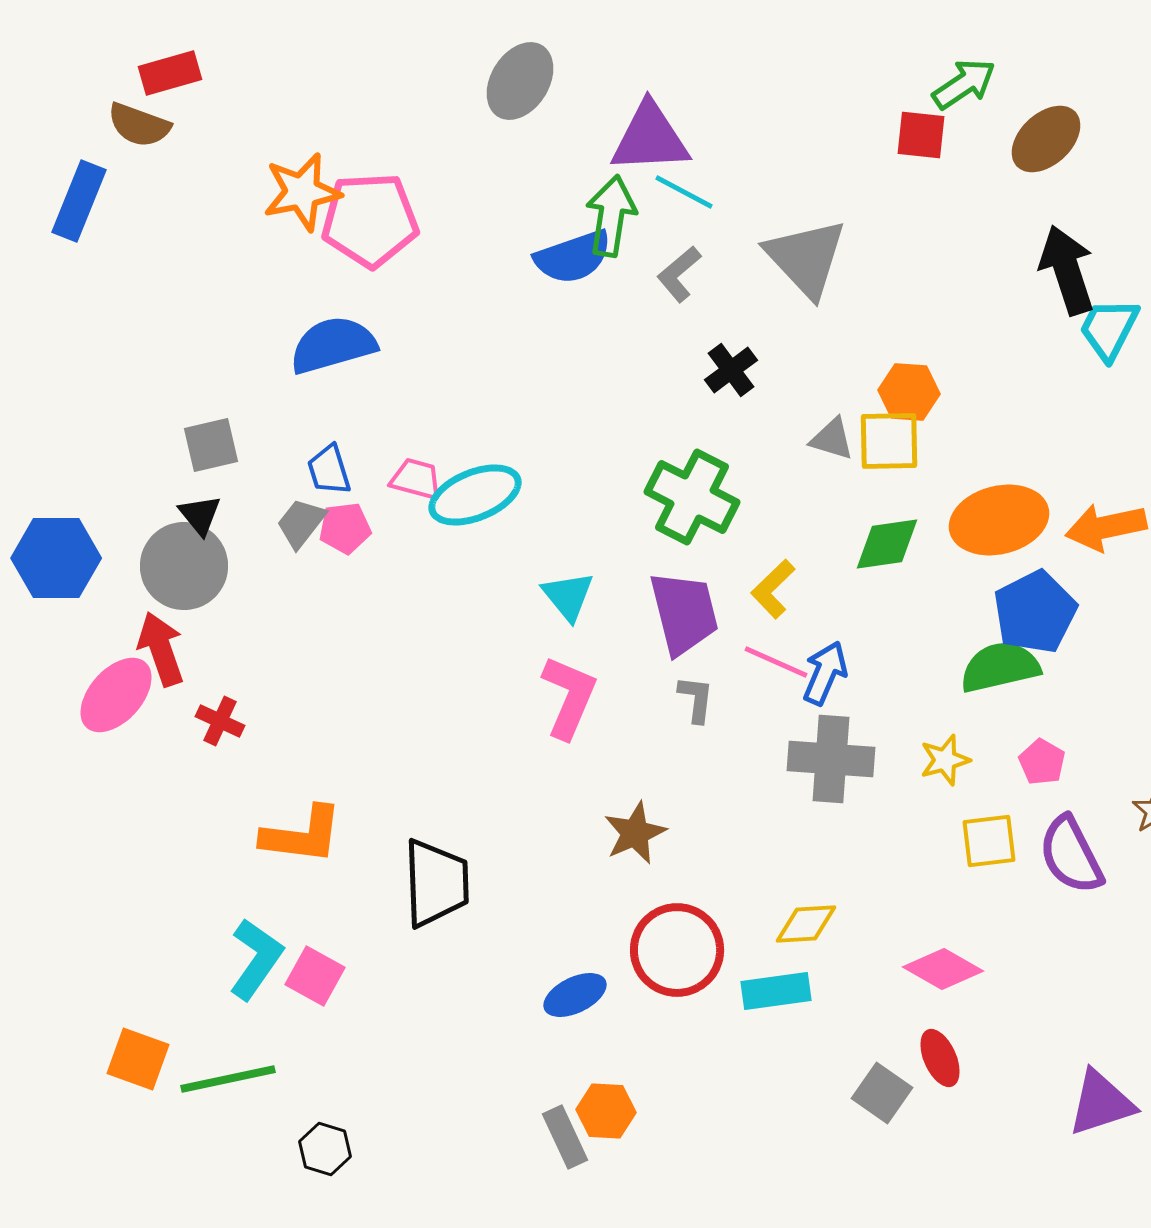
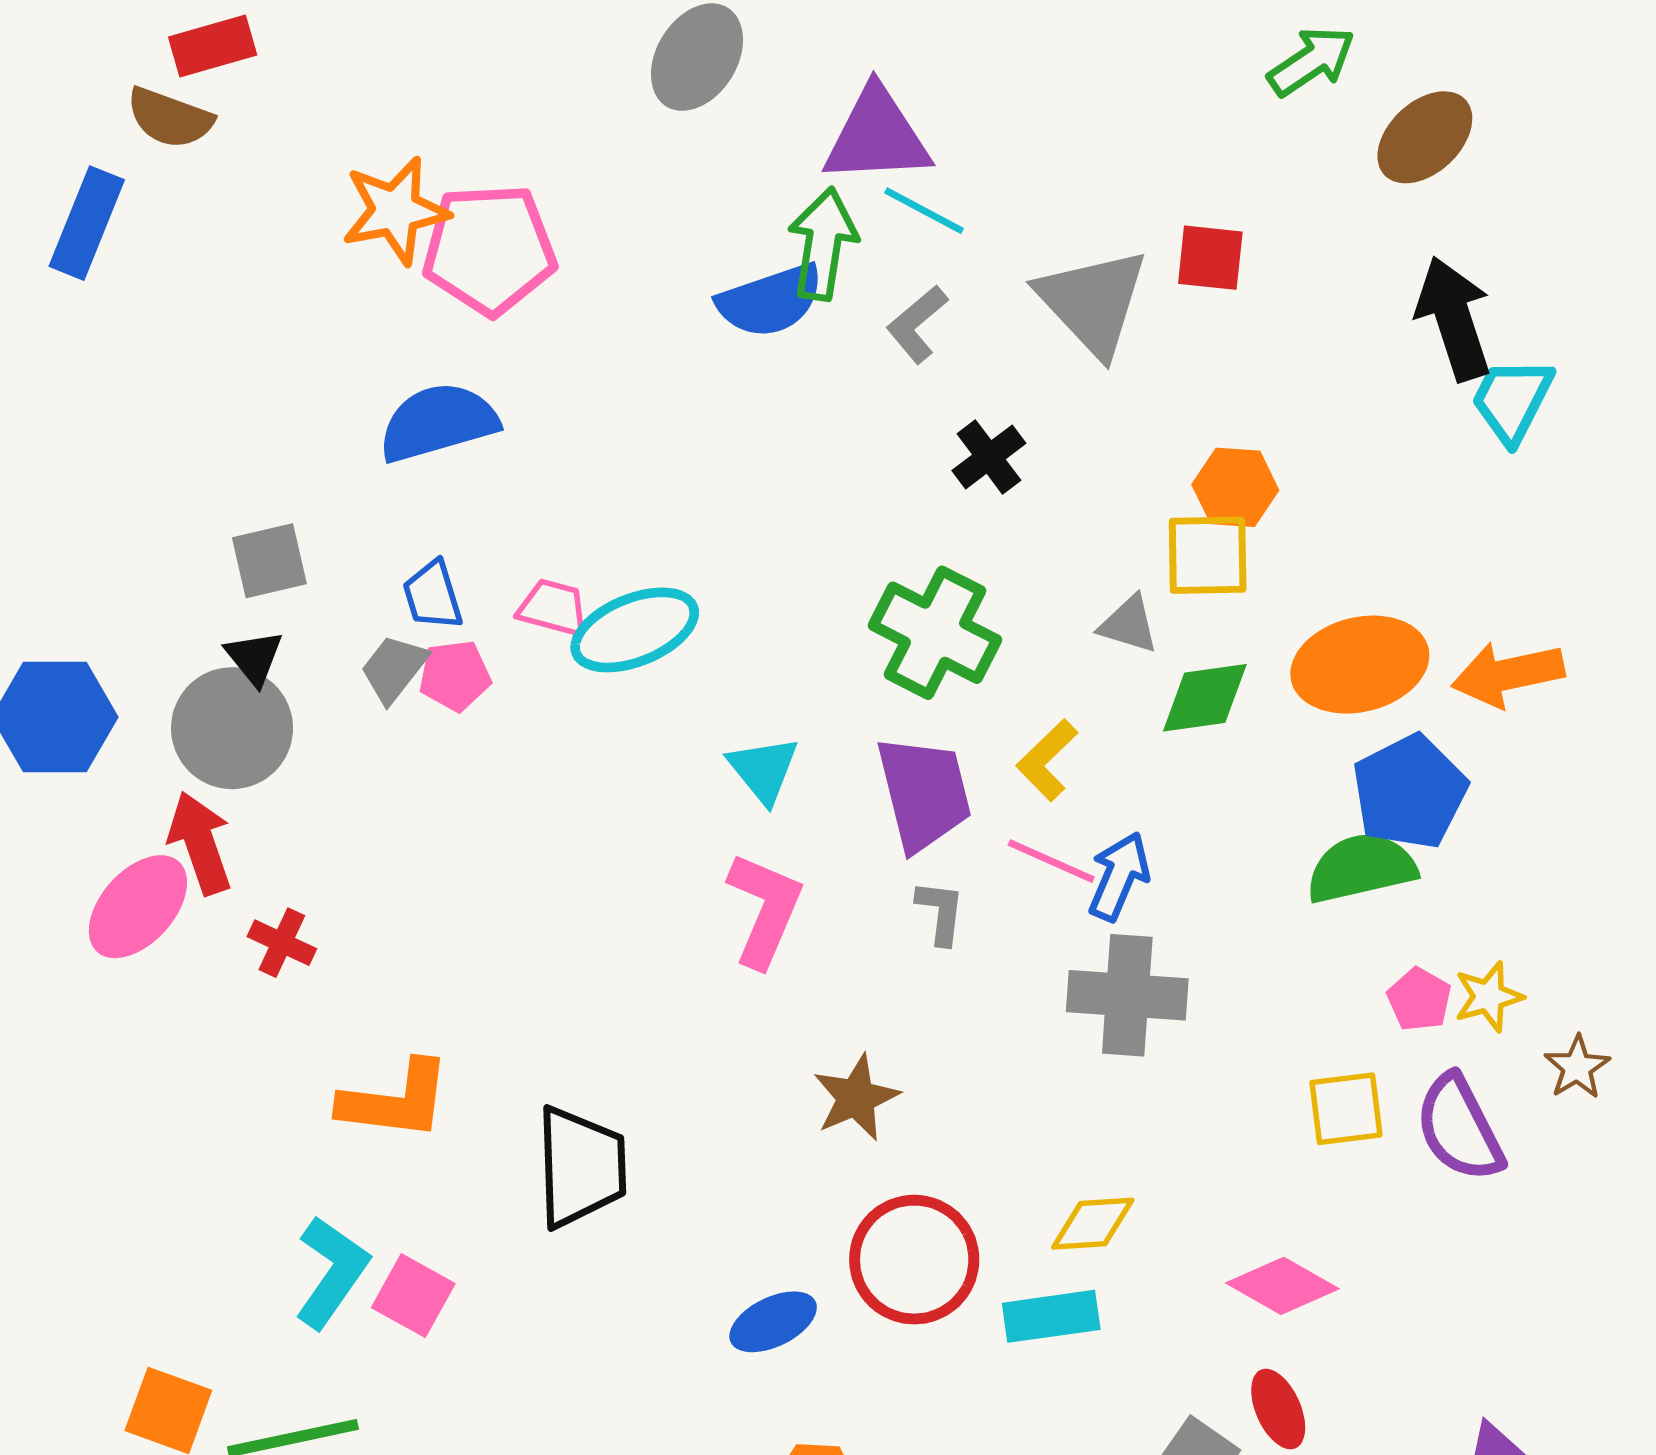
red square: (921, 135) -> (1210, 258), moved
gray triangle: (832, 439) -> (1129, 624), moved
yellow star: (945, 760) -> (1489, 997), moved

